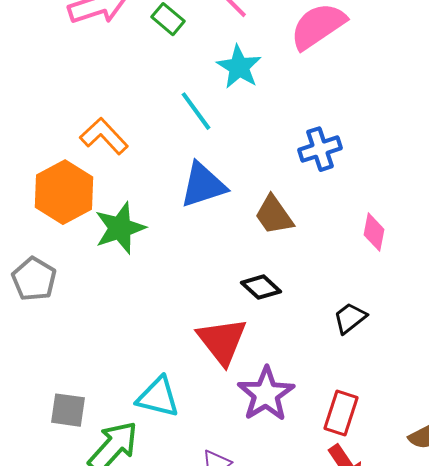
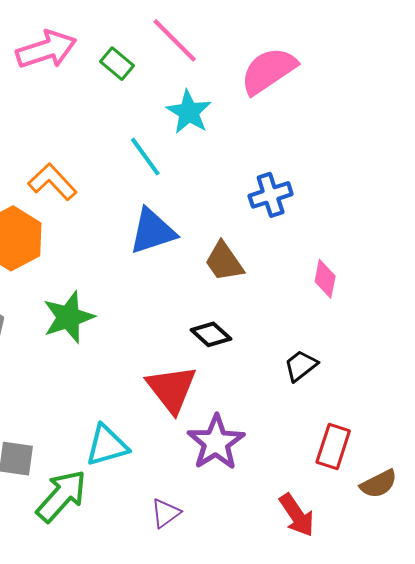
green star: (120, 228) -> (69, 317), moved
cyan triangle: (158, 397) -> (107, 445), turned -30
red rectangle: (341, 413) -> (333, 446), moved

